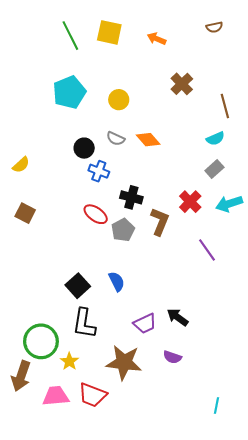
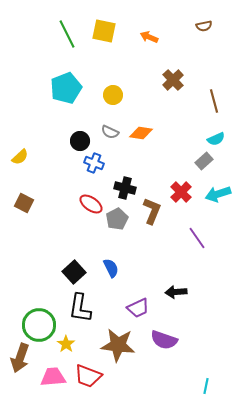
cyan semicircle: (215, 139) -> (216, 139), moved
orange diamond: (148, 140) -> (141, 133), turned -40
black arrow: (178, 317) -> (176, 292), moved, turned -40
purple semicircle: (172, 357) -> (164, 340), size x1.5

